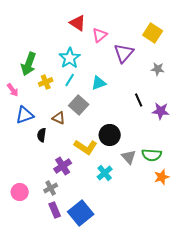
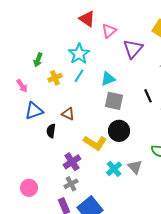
green arrow: (29, 64) -> (38, 60), size x0.6
gray square: (79, 105) -> (114, 101), moved, turned -30
gray triangle: (129, 157) -> (135, 167), moved
gray cross: (51, 188) -> (71, 184), moved

